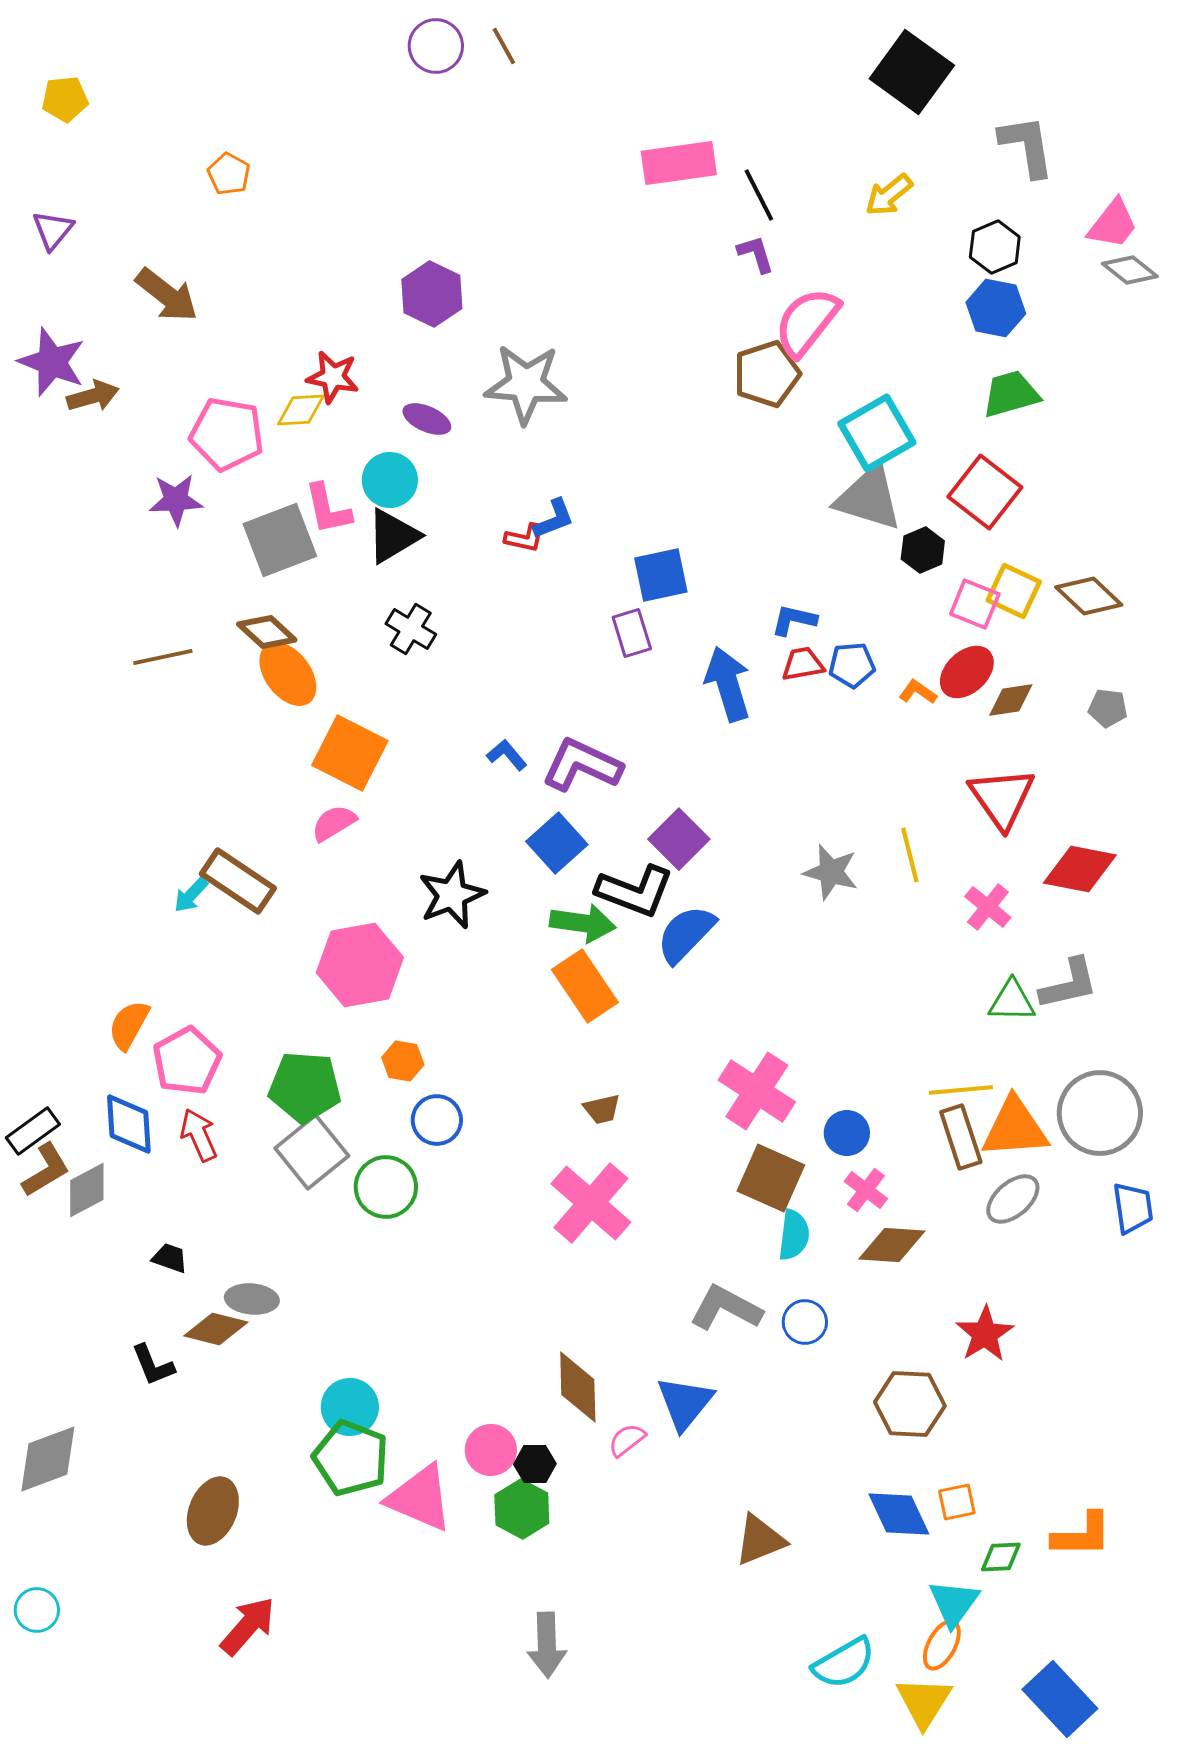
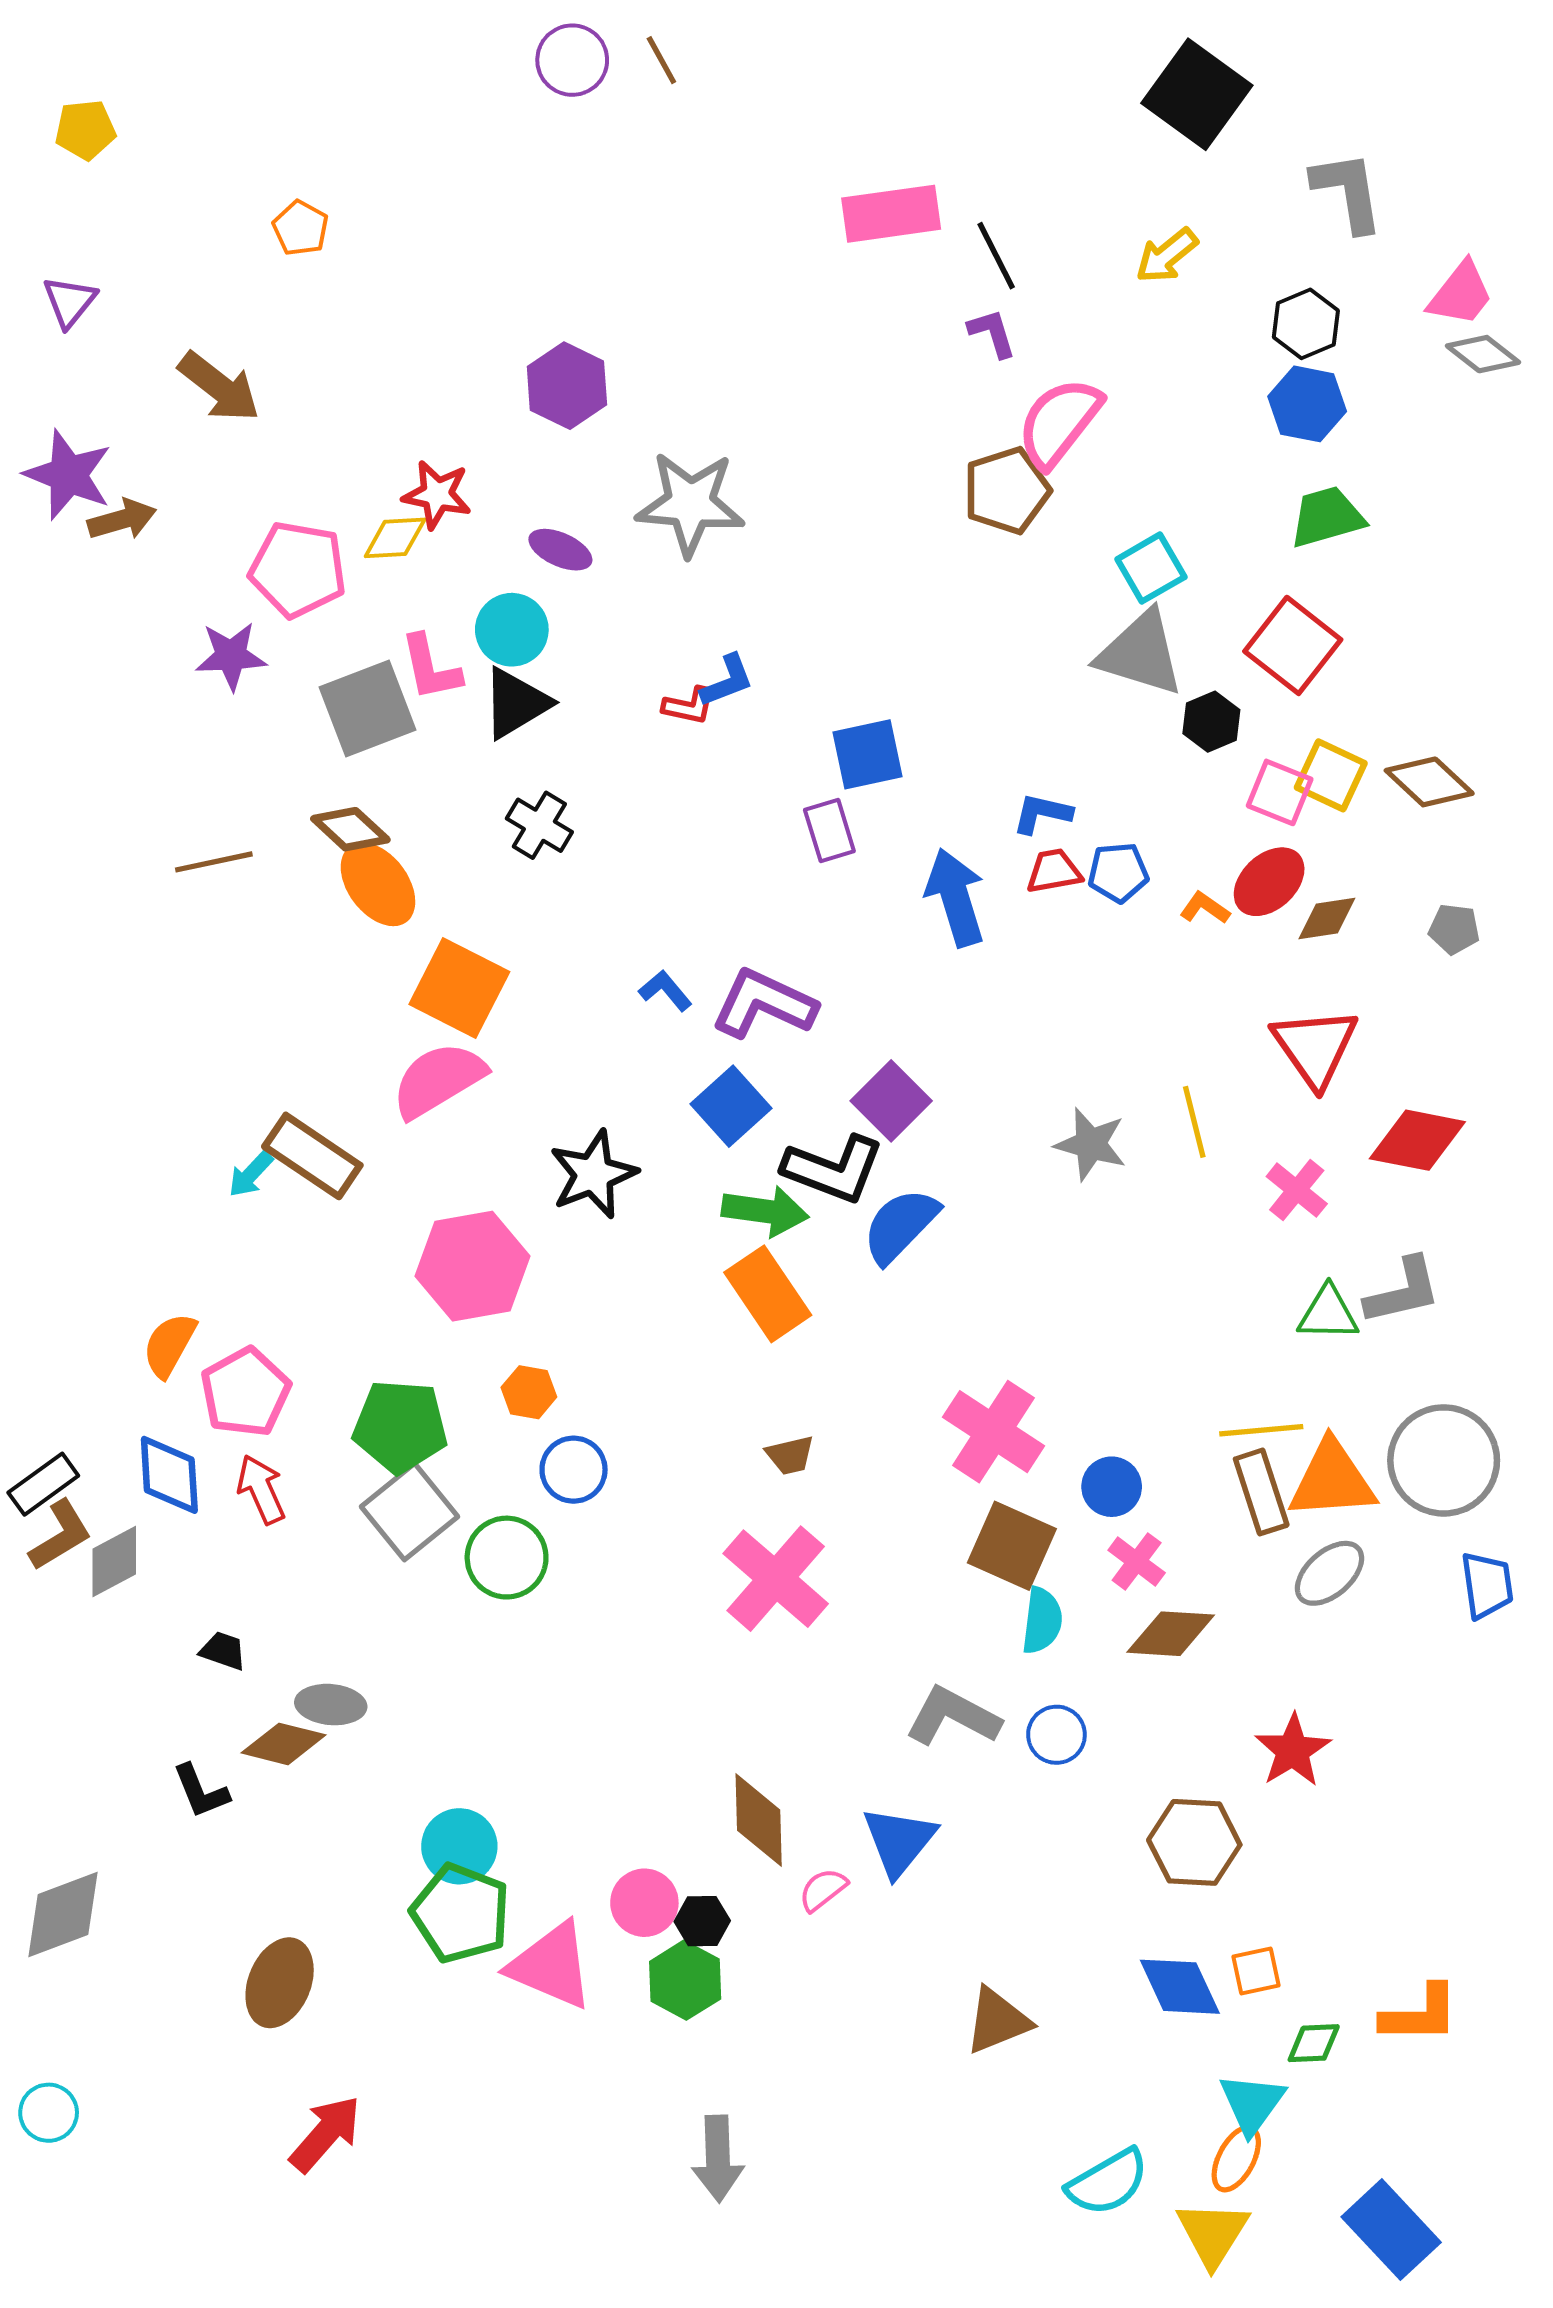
cyan square: (877, 433) -> (1151, 568), size x0.7
pink semicircle: (334, 823) -> (438, 1080), size x1.6

